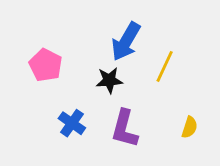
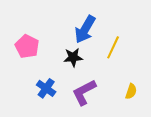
purple L-shape: (125, 129) -> (84, 92), turned 48

